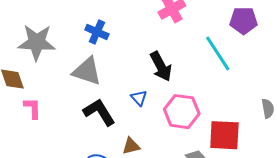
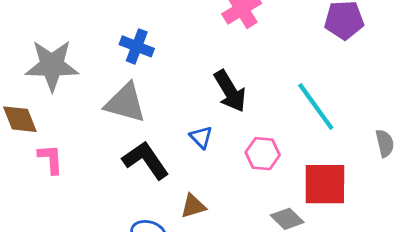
cyan line: (218, 53) -> (316, 106), moved
pink hexagon: (182, 112) -> (263, 154), size x0.7

